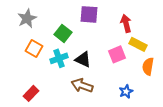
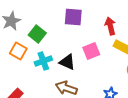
green square: (63, 33) -> (37, 34), moved
pink square: (117, 54) -> (91, 51), moved

